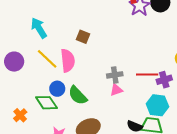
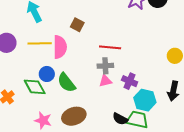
yellow line: (47, 59) -> (40, 43), turned -50
red line: (147, 75) -> (110, 47), moved
purple cross: (164, 80) -> (130, 81), moved, turned 35

